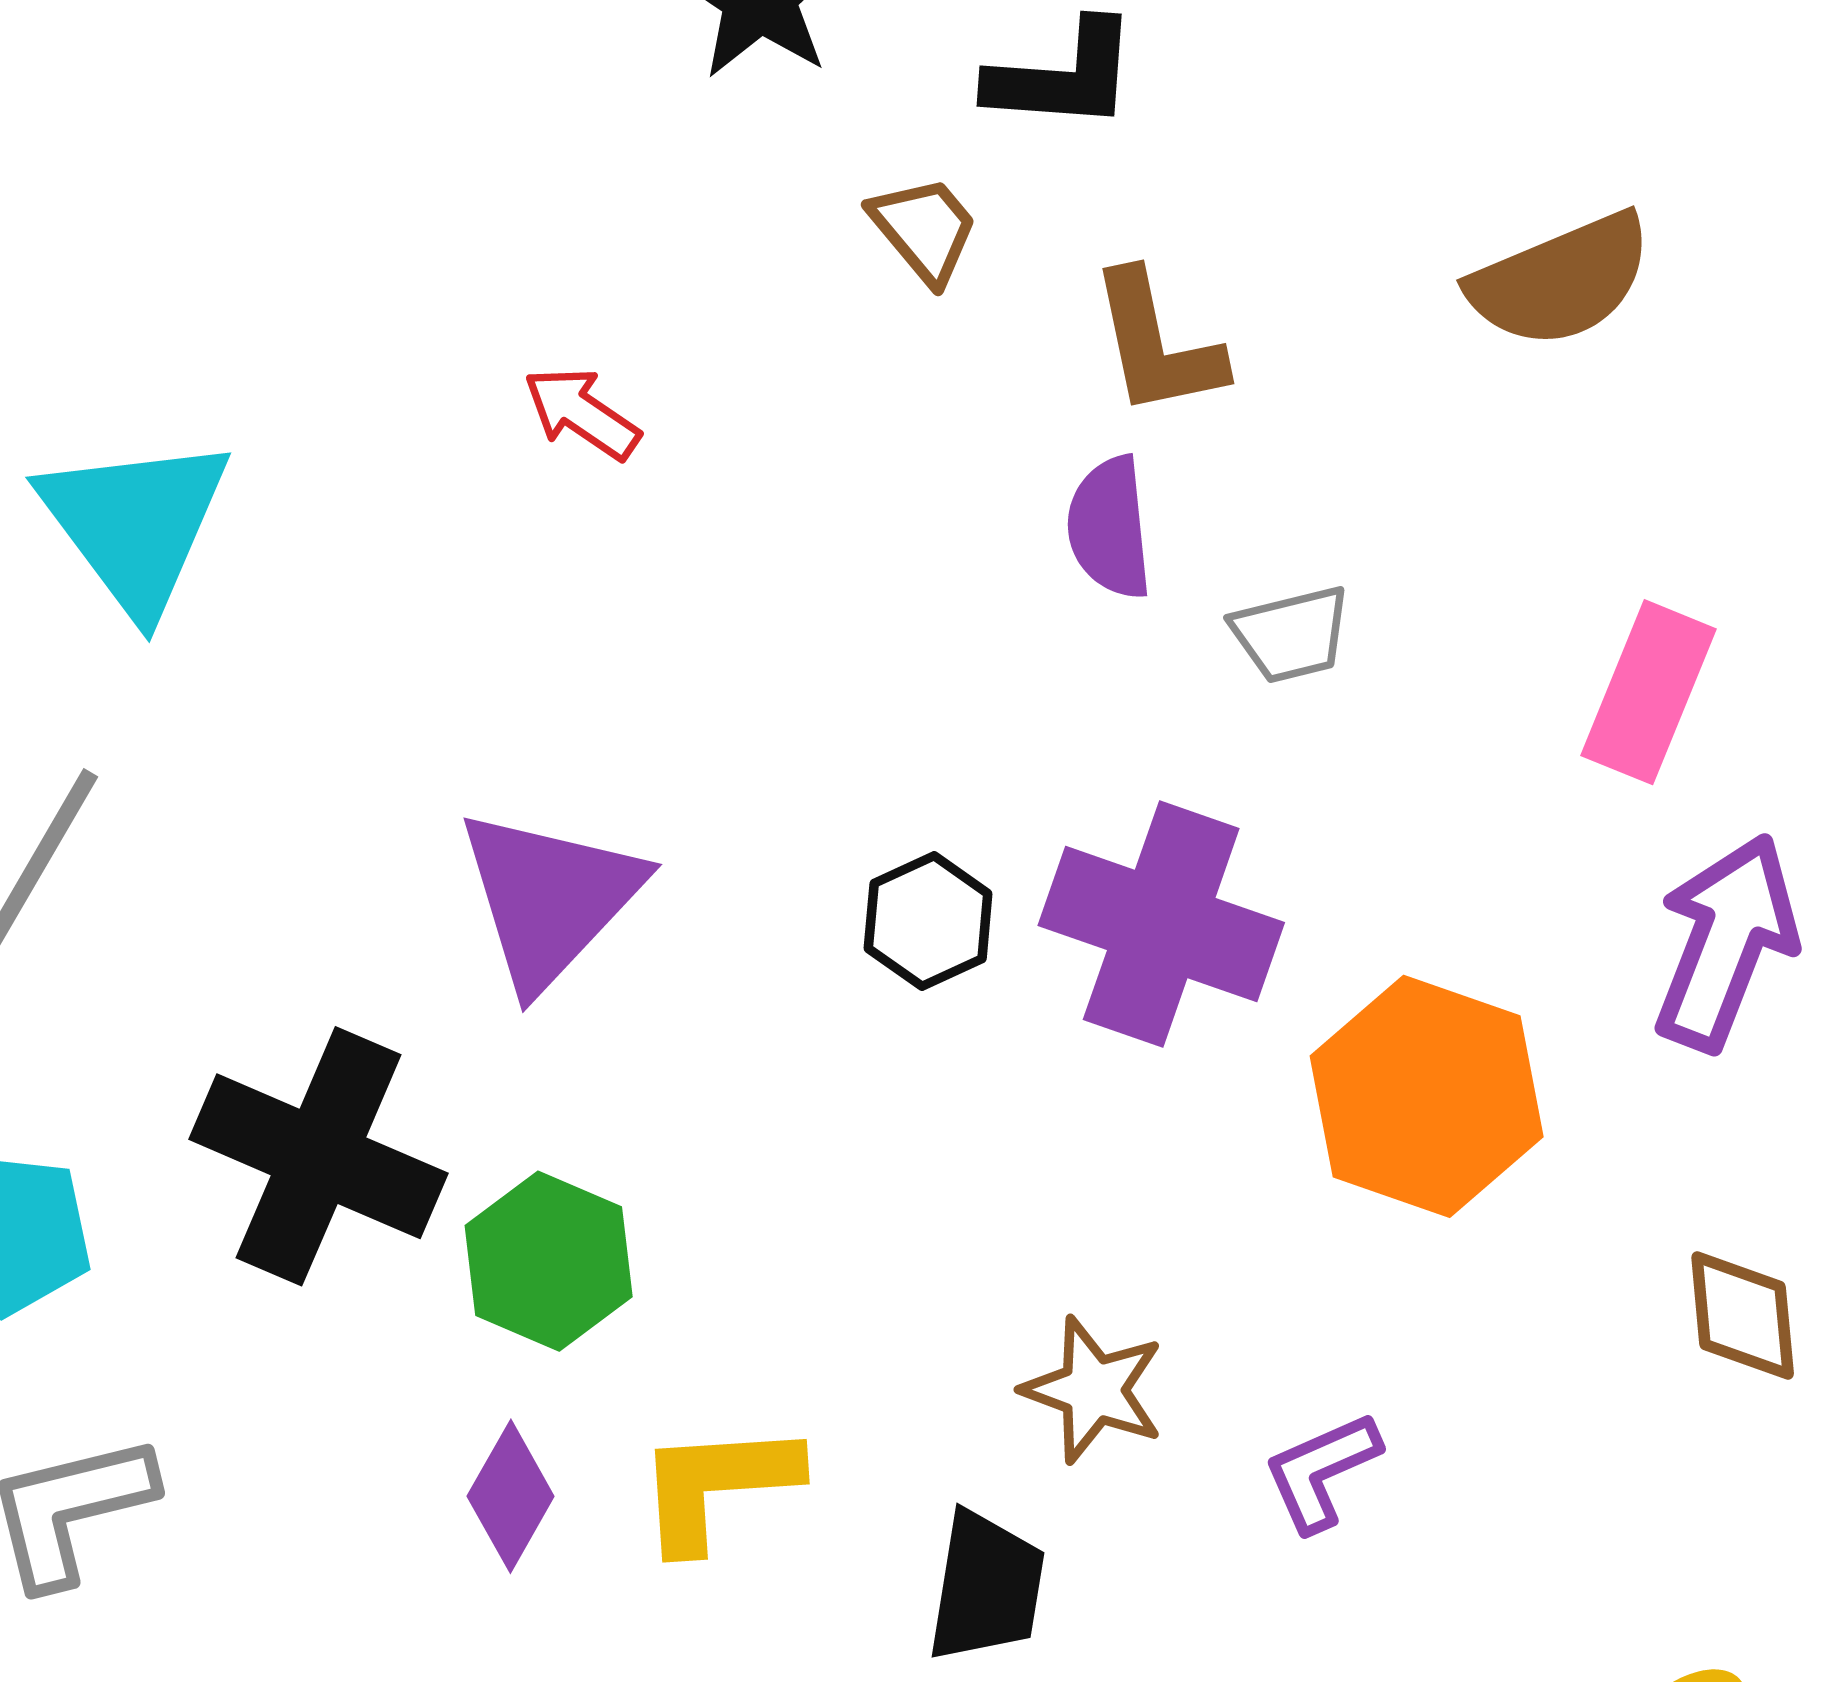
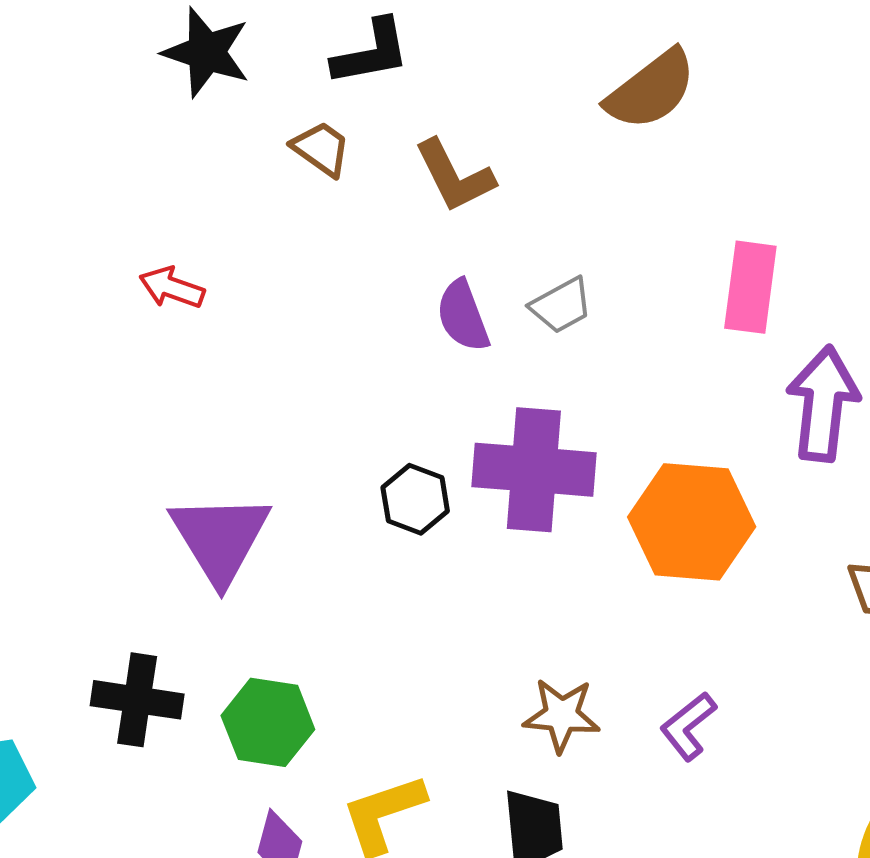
purple semicircle: (1110, 528) -> (463, 316), moved
black cross: (319, 1156) -> (137, 700), size x0.7

